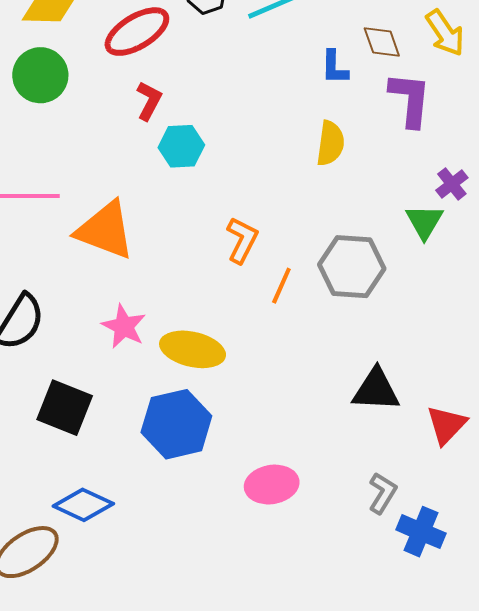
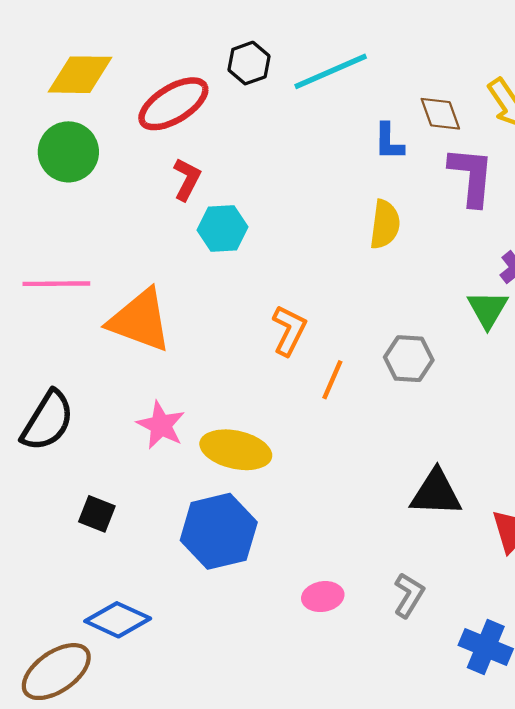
gray hexagon: (352, 267) -> (409, 359), size x0.7
black square: (65, 408) -> (97, 514), size x0.6
pink ellipse: (272, 485) -> (323, 597), size x0.7
gray L-shape: (383, 493) -> (409, 595), moved

